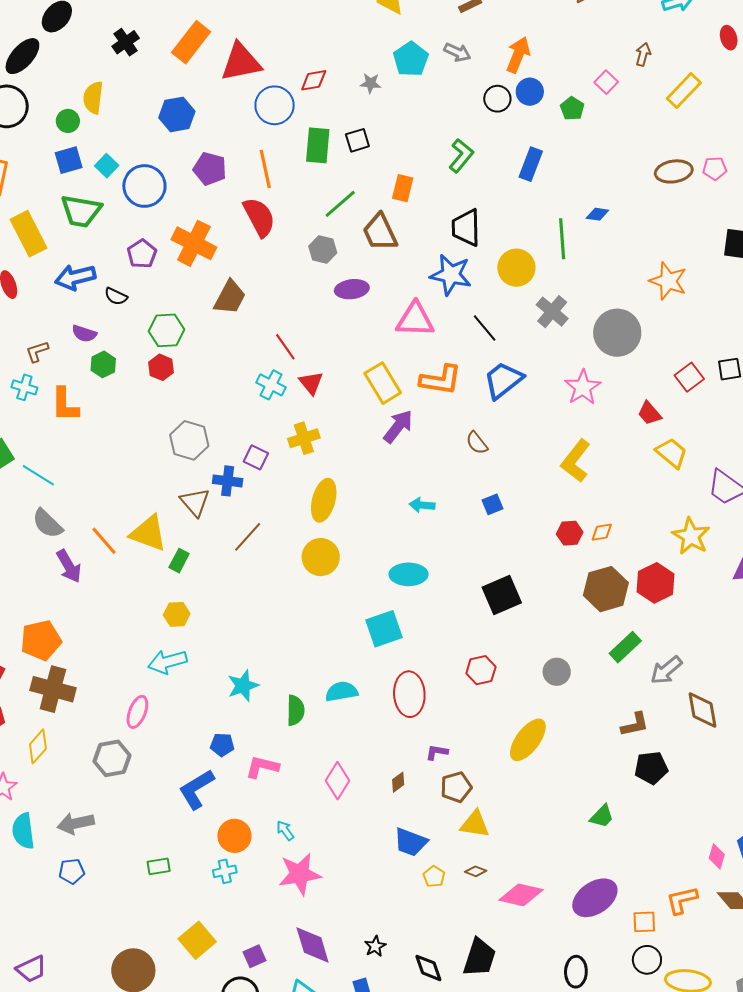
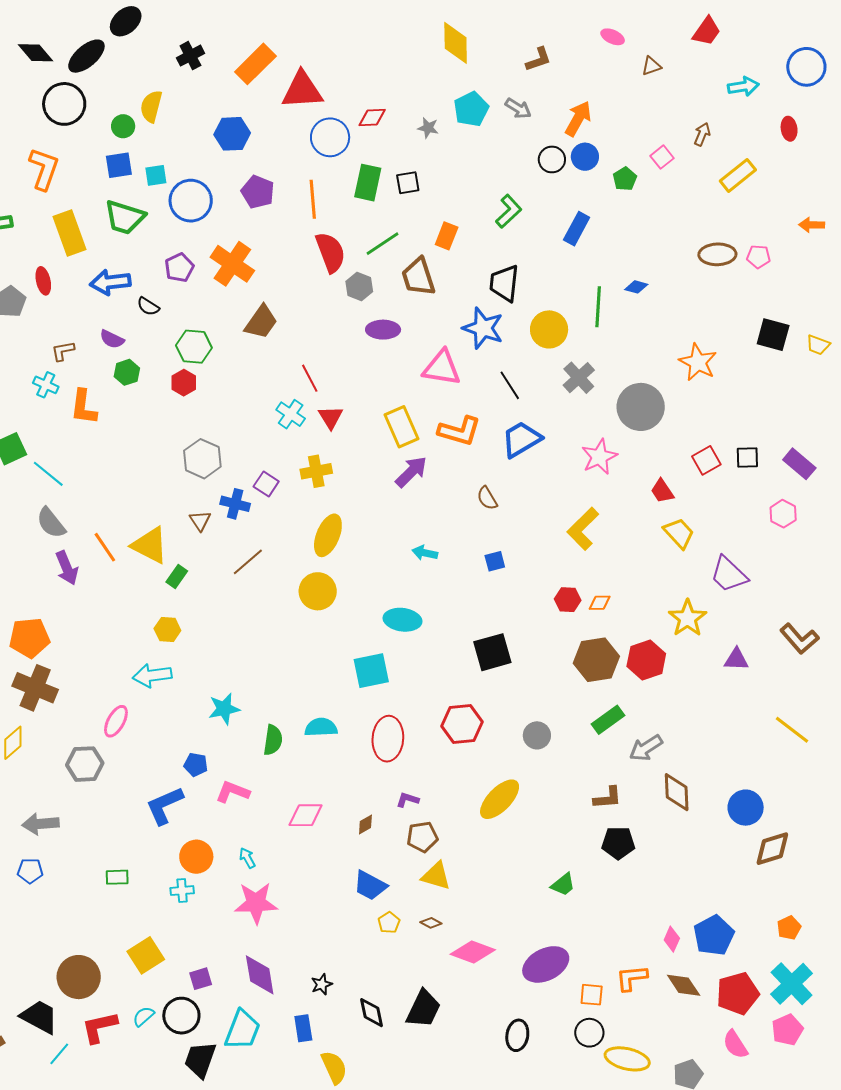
cyan square: (107, 166) -> (156, 175), turned 30
red semicircle: (259, 217) -> (330, 252), moved
brown triangle: (195, 502) -> (200, 521), size x0.7
red hexagon: (481, 670) -> (462, 724), size x1.4
pink diamond: (337, 781) -> (305, 815), turned 51

